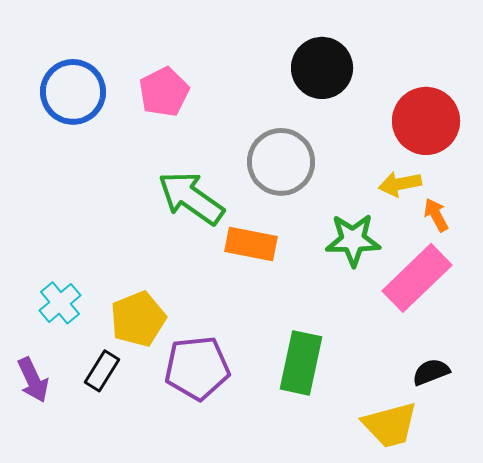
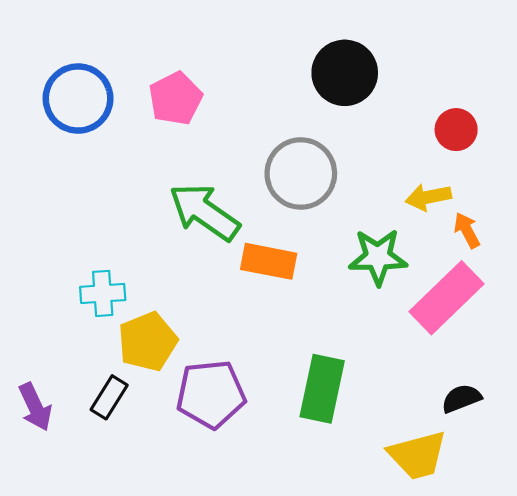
red circle: (426, 121) -> (456, 130), size x0.6
cyan cross: (60, 303) -> (103, 293), moved, turned 36

